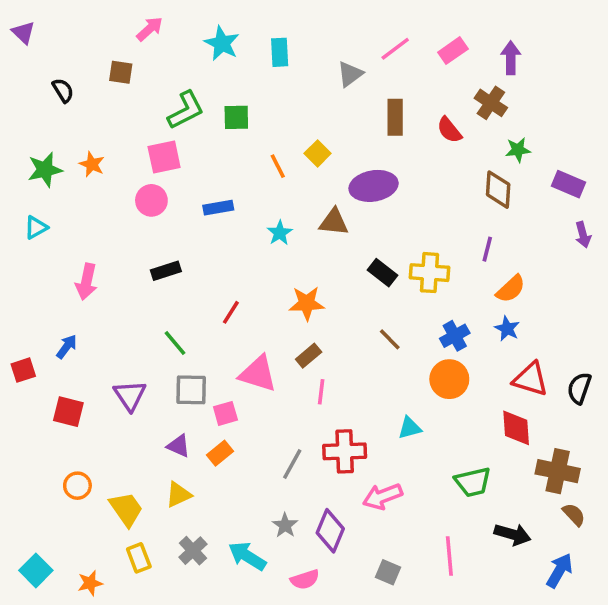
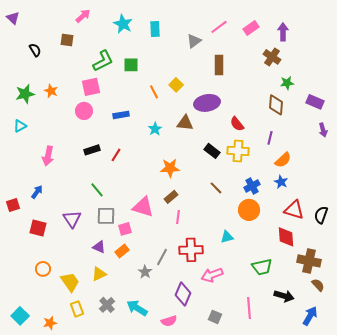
red semicircle: (449, 130) -> (237, 124), moved
red line: (231, 312) -> (116, 155), moved
gray star: (285, 525) -> (145, 272), moved

